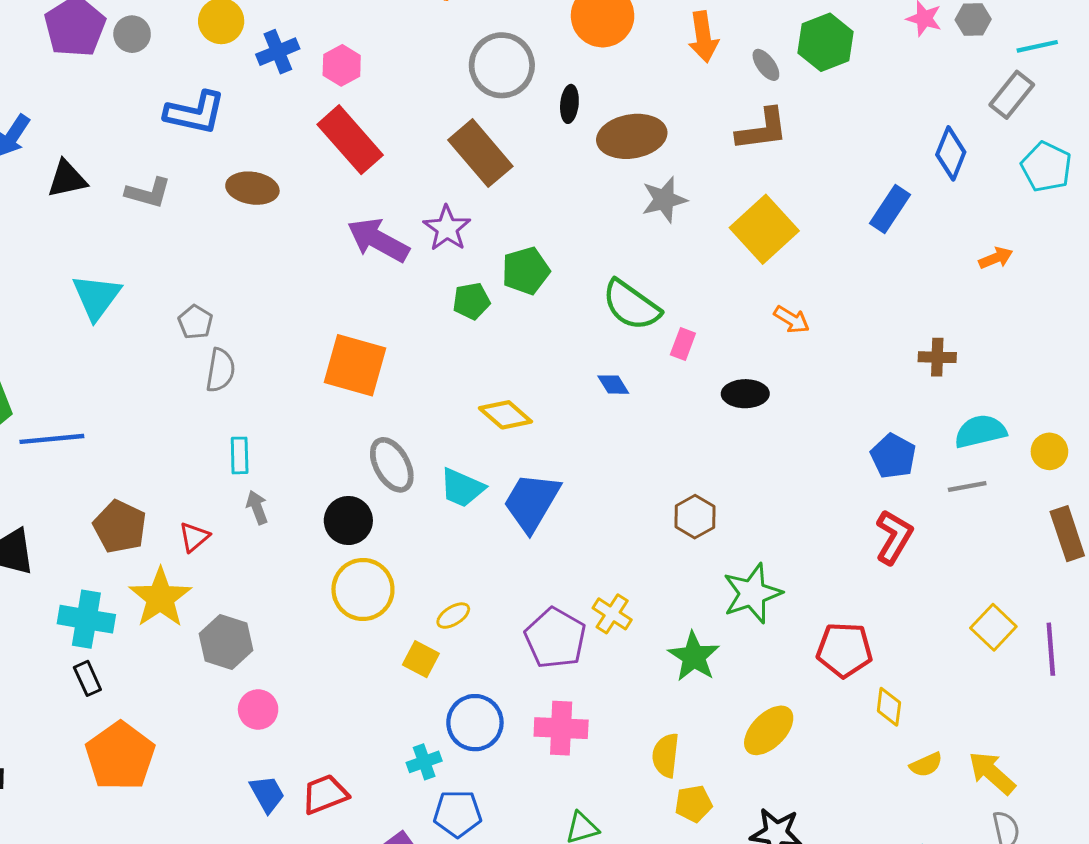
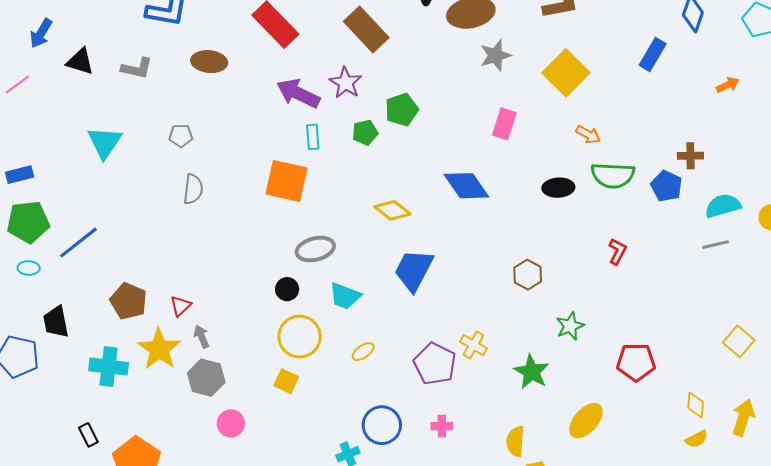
black triangle: (67, 179) -> (80, 62), turned 32
green semicircle: (631, 305) -> (613, 175), moved, turned -30
gray pentagon: (195, 322) -> (181, 136), moved, turned -30
pink rectangle: (683, 344) -> (504, 124), moved, size x1.4
blue diamond: (613, 385) -> (466, 186), size x2.0
blue line: (52, 439) -> (78, 243), turned -30
cyan rectangle: (240, 455) -> (313, 137), moved
blue pentagon: (893, 456) -> (666, 186), moved
gray ellipse: (392, 465) -> (315, 249), turned -72
cyan trapezoid: (462, 488) -> (345, 296), moved
gray arrow: (257, 507) -> (202, 336), moved
black circle: (348, 521) -> (287, 289), size x0.7
red L-shape: (894, 537) -> (617, 251), moved, size x0.7
green star: (752, 593) -> (570, 326), size x0.7
yellow square: (421, 659) -> (286, 381), moved
black rectangle: (87, 678) -> (88, 435), moved
yellow diamond: (889, 707) -> (696, 405), moved
pink cross: (561, 728) -> (442, 426), size x0.6
yellow arrow: (992, 773) -> (743, 418), moved, turned 69

